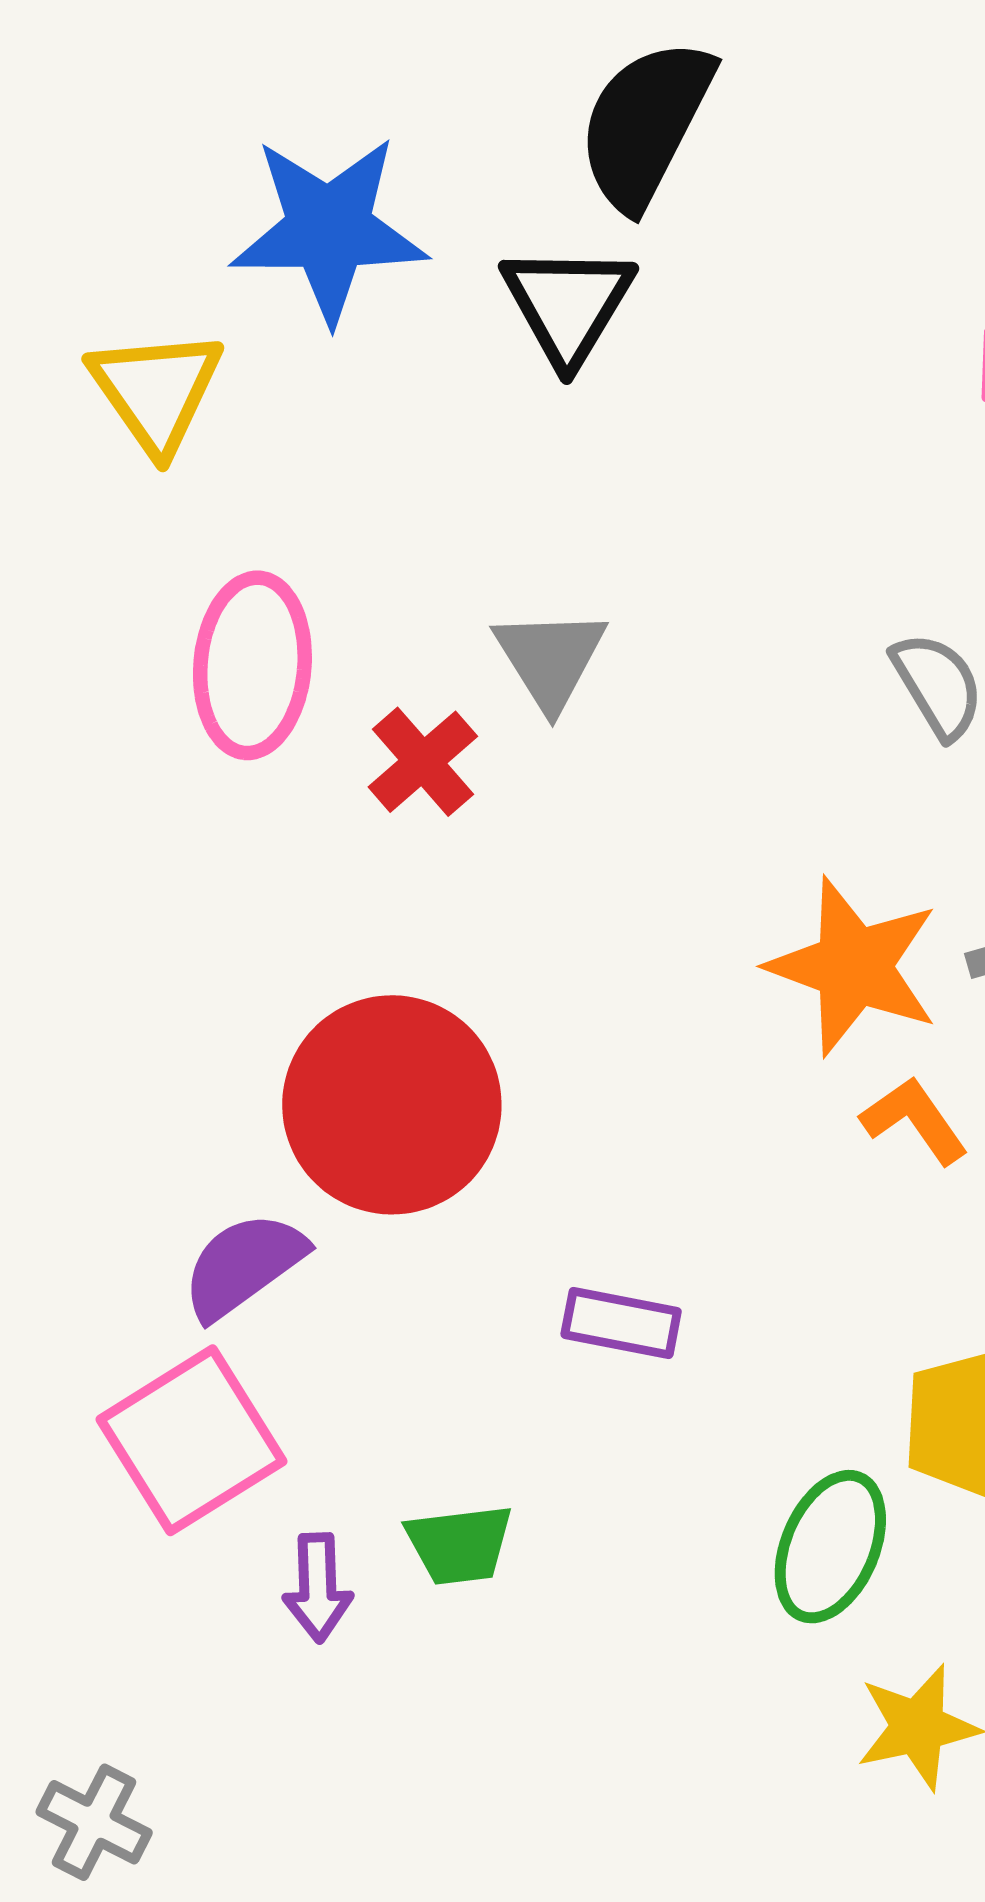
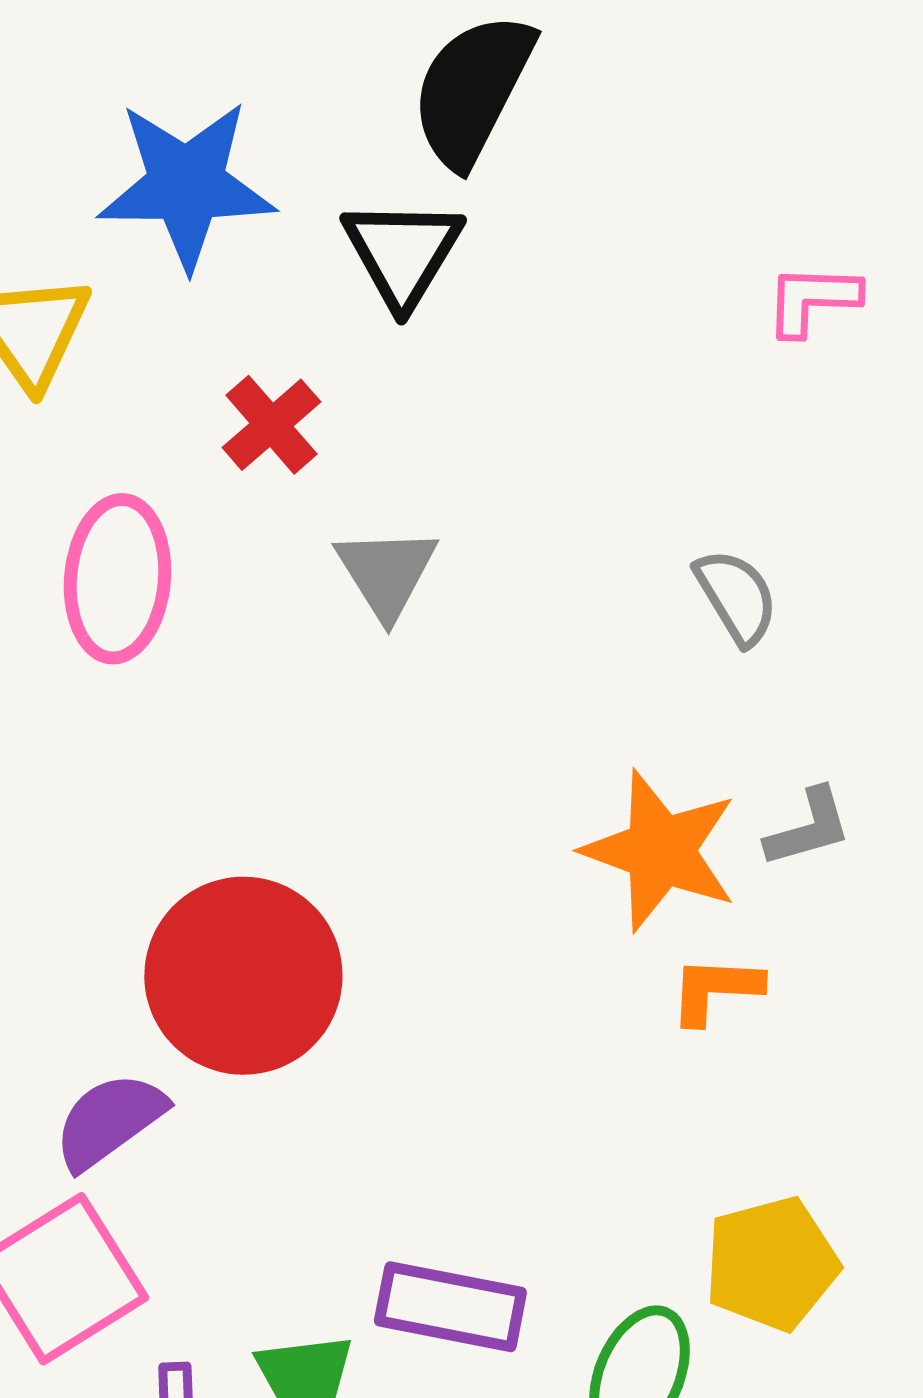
red cross: (423, 762) -> (271, 425), moved
orange L-shape: (914, 1120) -> (715, 990), turned -52
purple rectangle: (621, 1323) -> (450, 1307), moved, size x1.4

